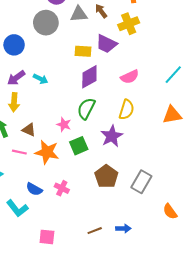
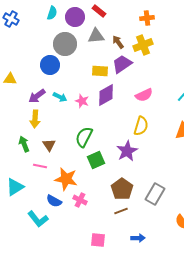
brown arrow: (101, 11) -> (118, 42), moved
purple trapezoid: (106, 44) -> (122, 64), turned 120
blue circle: (14, 45) -> (50, 65), moved
green semicircle: (86, 109) -> (84, 137), moved
pink star: (64, 124) -> (82, 101), moved
brown triangle: (29, 130) -> (49, 145), turned 32
orange star: (47, 152) -> (66, 179), moved
brown line: (95, 231) -> (121, 211), moved
pink square: (47, 237) -> (98, 240), moved

